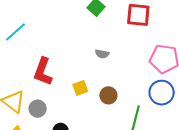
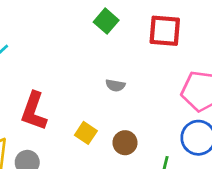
yellow square: (80, 88) -> (86, 133), turned -35

